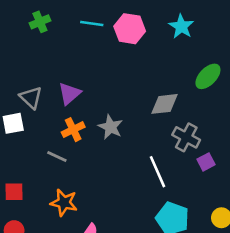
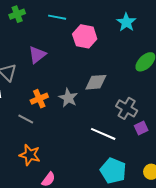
pink hexagon: (130, 29) -> (85, 36), moved
purple triangle: (69, 94) -> (37, 55), moved
gray diamond: (165, 104) -> (96, 82), moved
white line: (158, 172) -> (103, 134), turned -45

